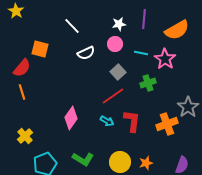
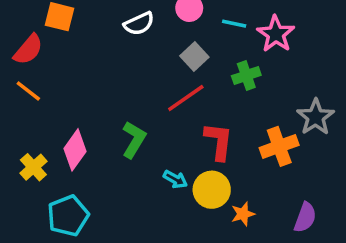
orange line: (22, 92) -> (28, 91), turned -35
pink diamond: (71, 118) -> (75, 150), moved
cyan arrow: (107, 121) -> (175, 179), moved
green L-shape: (83, 159) -> (134, 140), moved, turned -90
yellow circle: (120, 162) -> (212, 190), moved

